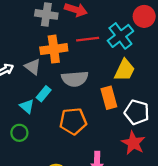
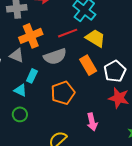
red line: (88, 39) -> (68, 33), moved
yellow trapezoid: (125, 70) -> (95, 38), turned -70
white pentagon: (137, 112) -> (115, 71), turned -30

